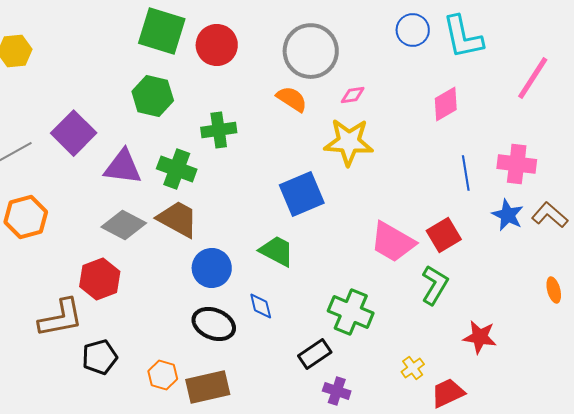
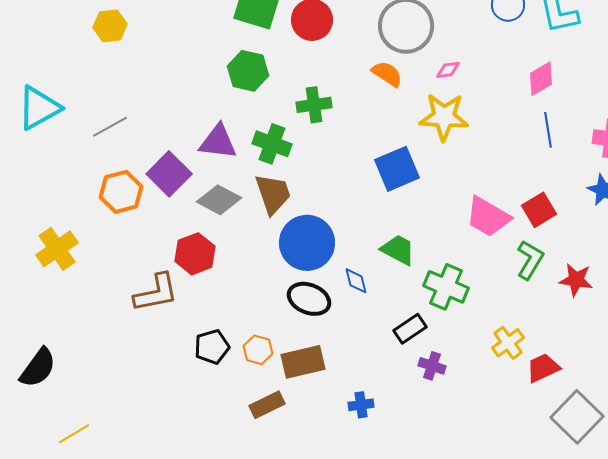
purple square: (74, 133) -> (169, 174), moved
blue line: (466, 173) -> (548, 130), moved
brown trapezoid: (178, 219) -> (273, 194), turned 42
green trapezoid: (277, 251) -> (398, 250), moved
blue circle: (212, 268) -> (307, 243), size x1.4
red star: (480, 337) -> (576, 280), moved
black pentagon: (100, 357) -> (212, 347), moved
yellow cross: (413, 368) -> (508, 343), size x1.4

